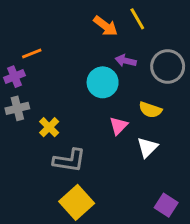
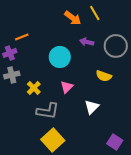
cyan circle: (103, 82) -> (60, 57), moved
pink triangle: (118, 126) -> (67, 87), moved
white triangle: (147, 147) -> (92, 107), moved

